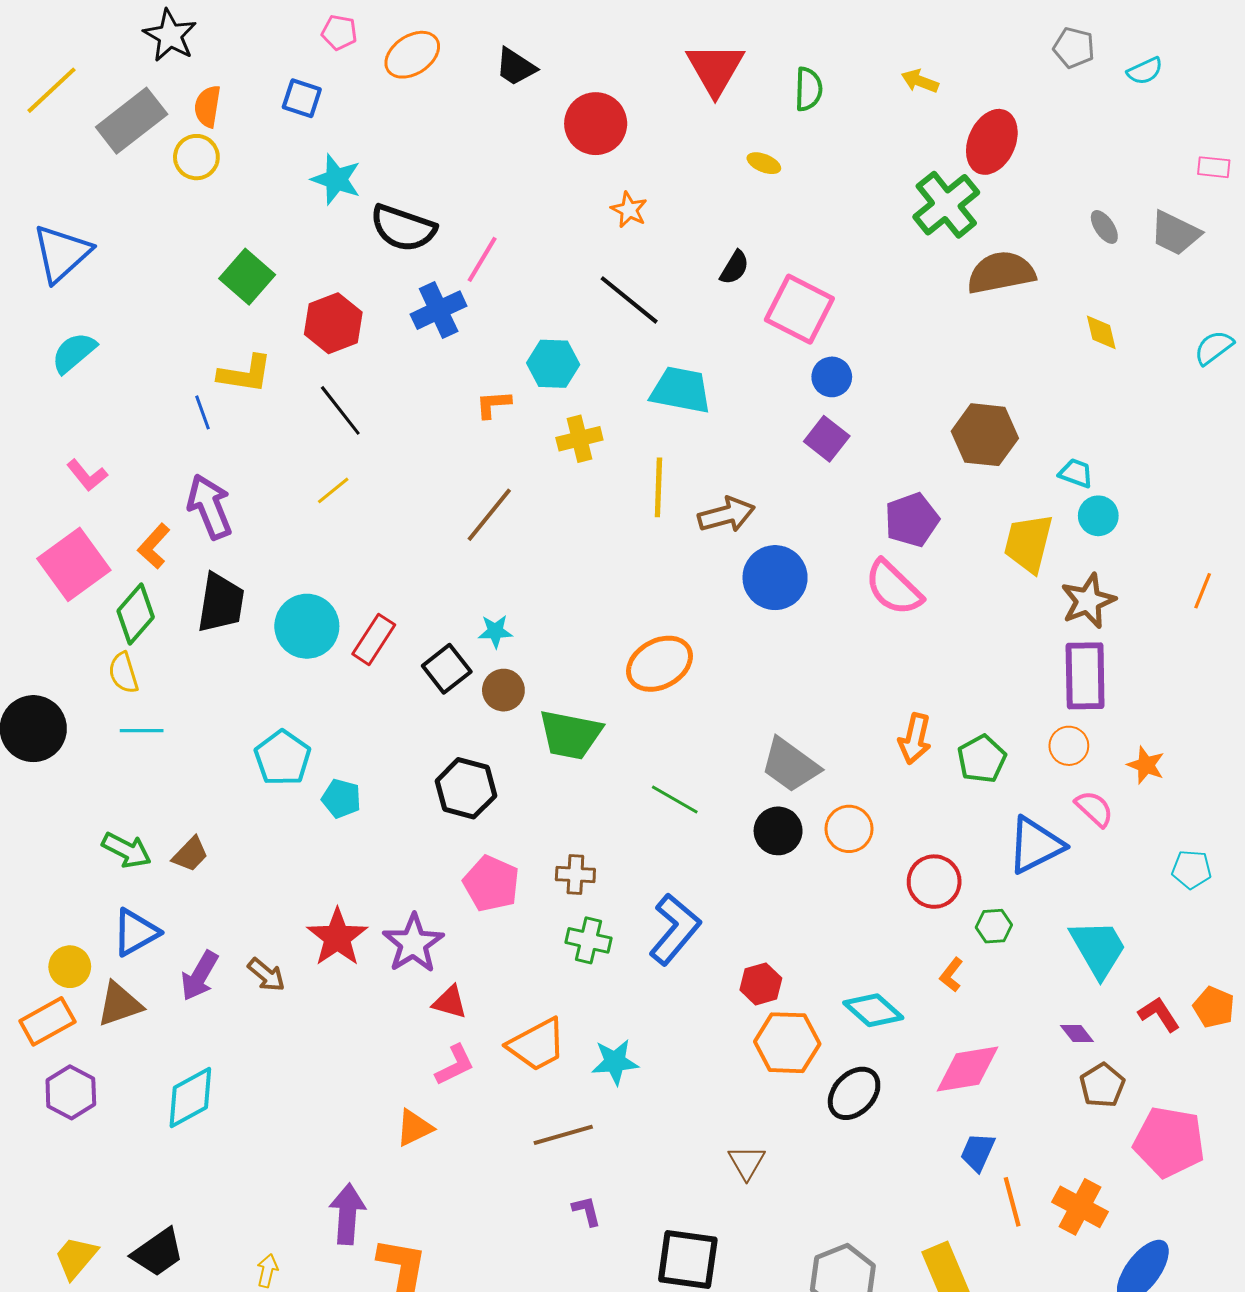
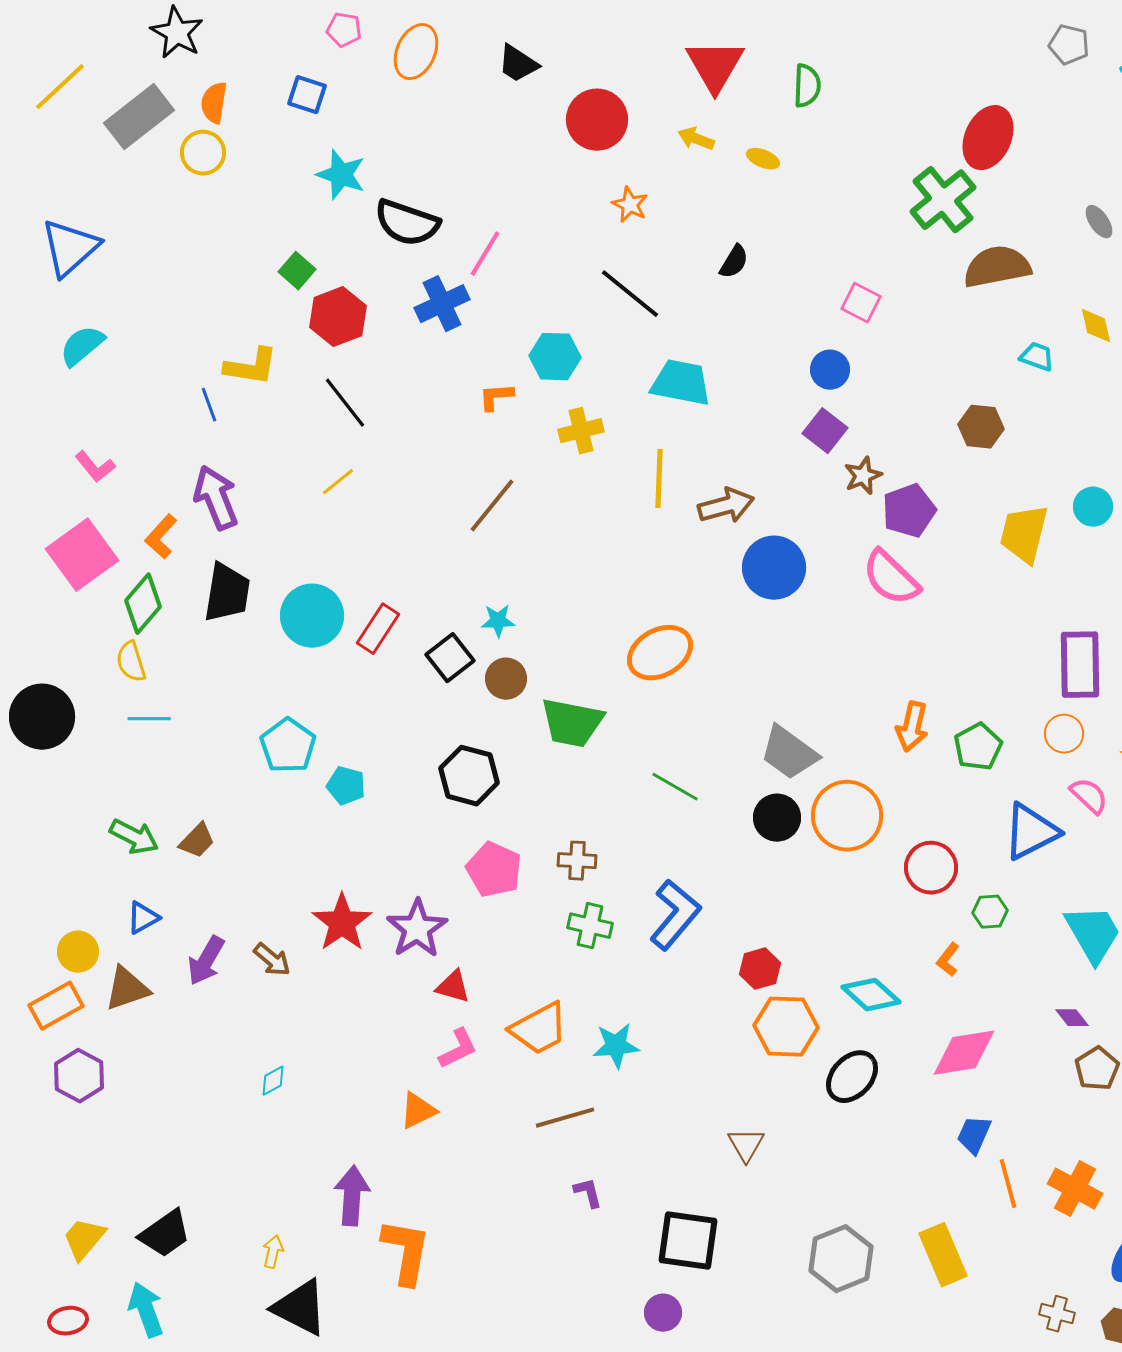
orange ellipse: (412, 55) -> (416, 52), turned -32
yellow arrow: (920, 81) -> (696, 139), moved
green square: (247, 277) -> (297, 271), moved, size x0.7
pink square: (799, 309) -> (861, 303), moved, size x0.6
brown hexagon: (985, 435) -> (981, 427), size x0.7
cyan trapezoid: (1076, 473) -> (1037, 357), moved
brown star: (1088, 601) -> (863, 476), moved, size x0.7
orange circle: (849, 829) -> (847, 816), size x1.5
blue triangle: (136, 932) -> (143, 918), size x0.7
cyan diamond: (190, 1097) -> (273, 1081), moved, size x0.5

